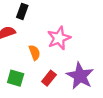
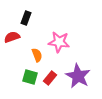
pink star: (59, 38) -> (59, 42), turned 30
green square: (16, 78) -> (30, 77), moved

